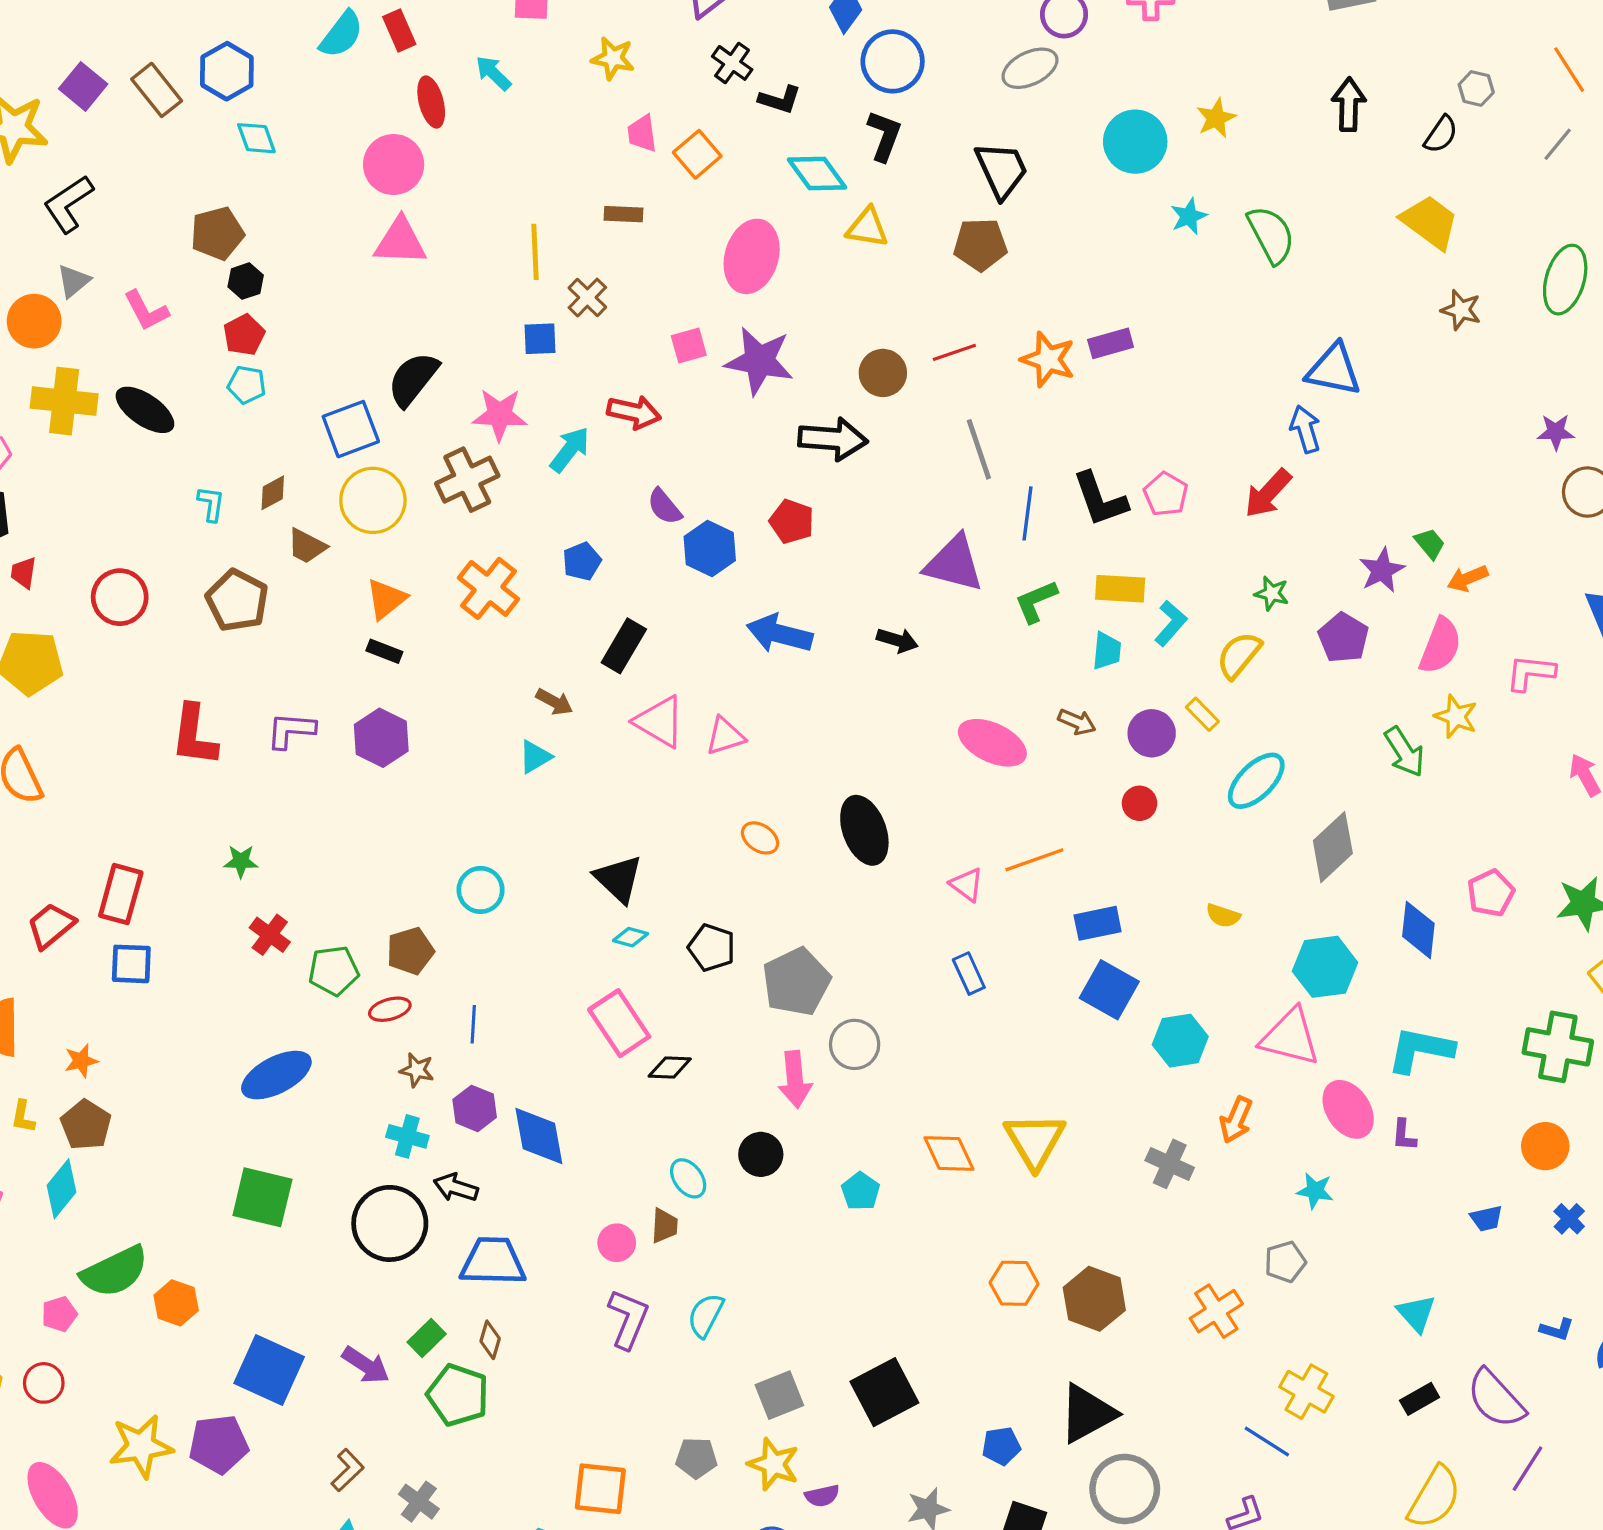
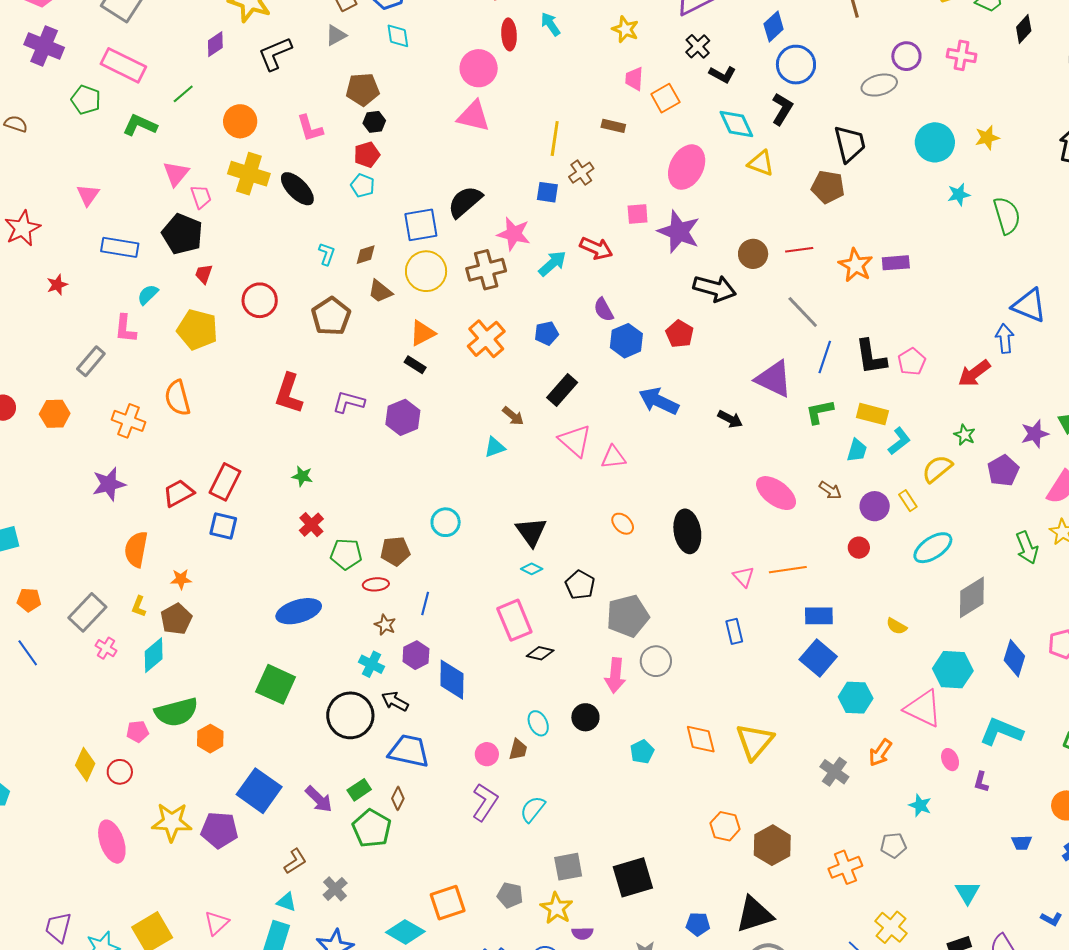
gray triangle: (74, 281) -> (336, 35), moved
gray line: (979, 449) -> (803, 312), turned -36
pink ellipse: (1348, 1109) -> (950, 760), size x0.6
orange square: (600, 1489) -> (448, 903), turned -36

